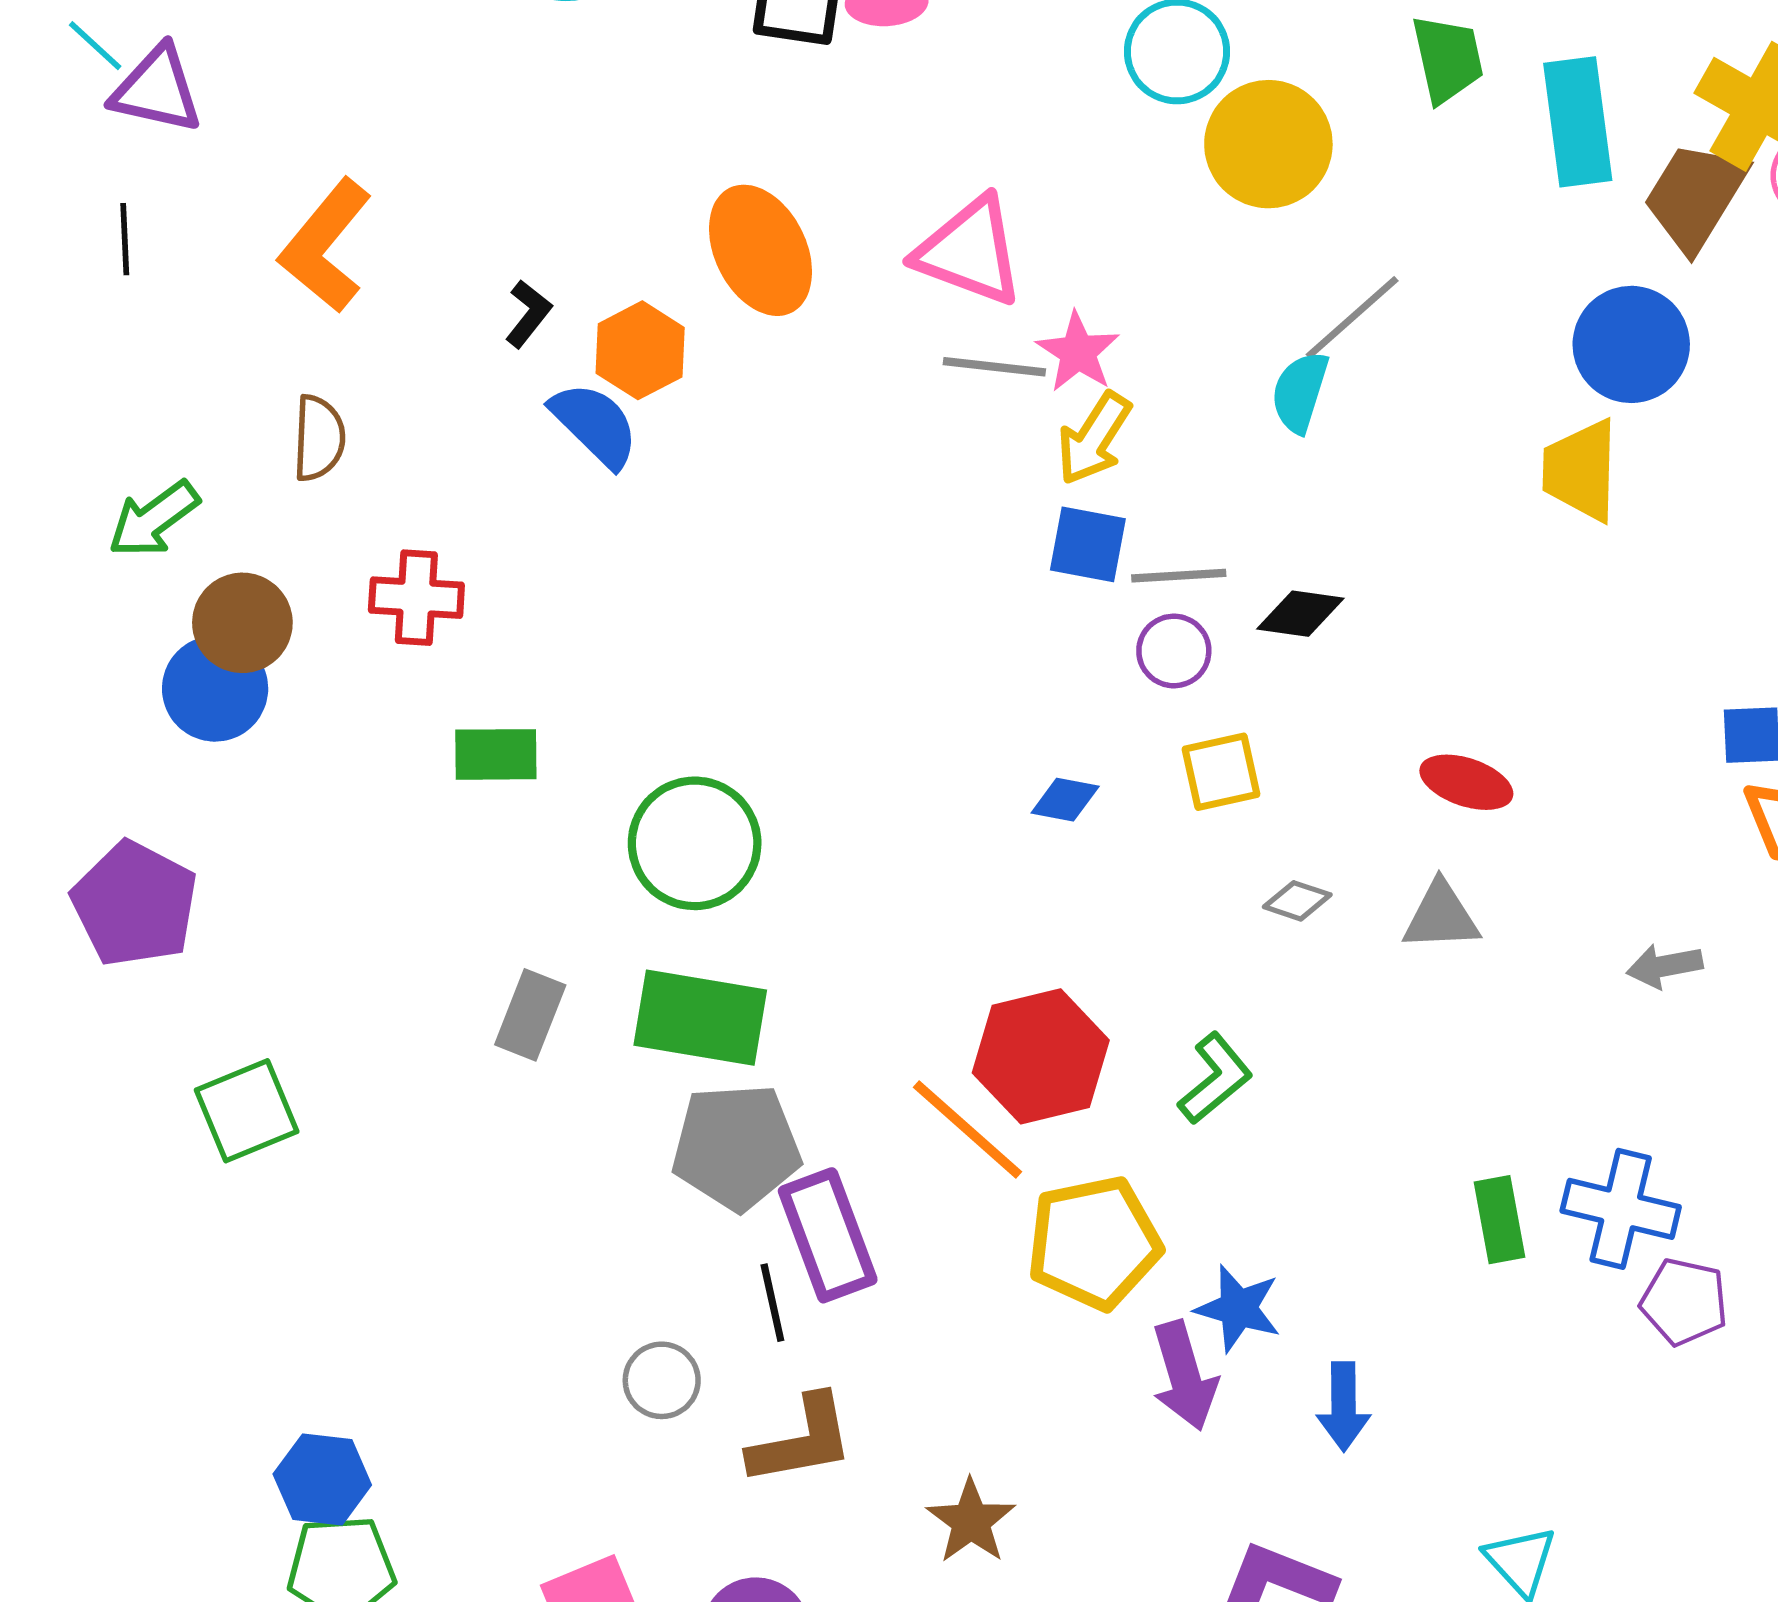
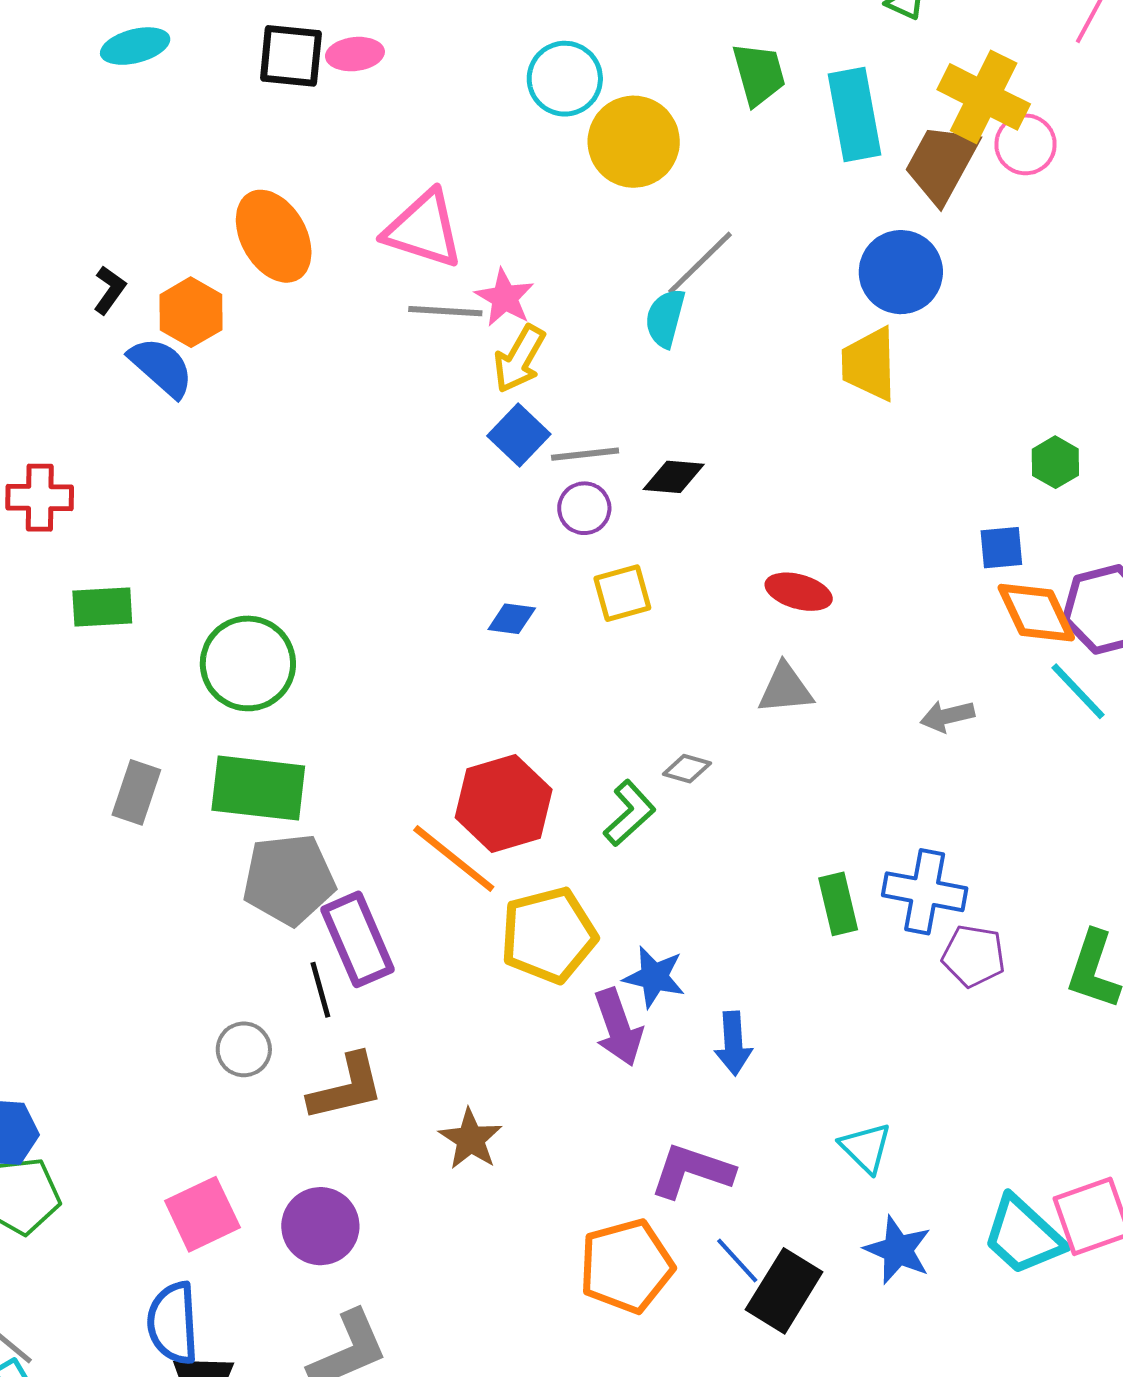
blue square: (1088, 544) -> (519, 435), turned 36
gray diamond: (1297, 901) -> (687, 769), moved

